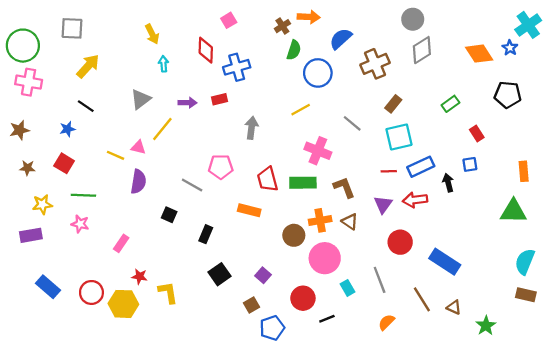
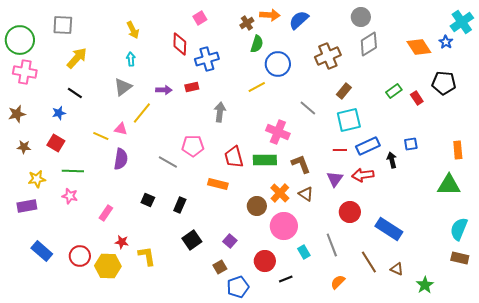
blue semicircle: (341, 39) -> (299, 20), moved
cyan arrow: (163, 64) -> (131, 59), moved
yellow line: (301, 110) -> (257, 87), moved
red rectangle: (477, 134) -> (417, 98), moved
black square: (169, 215) -> (148, 200), moved
orange cross: (320, 220) -> (280, 193), turned -36

